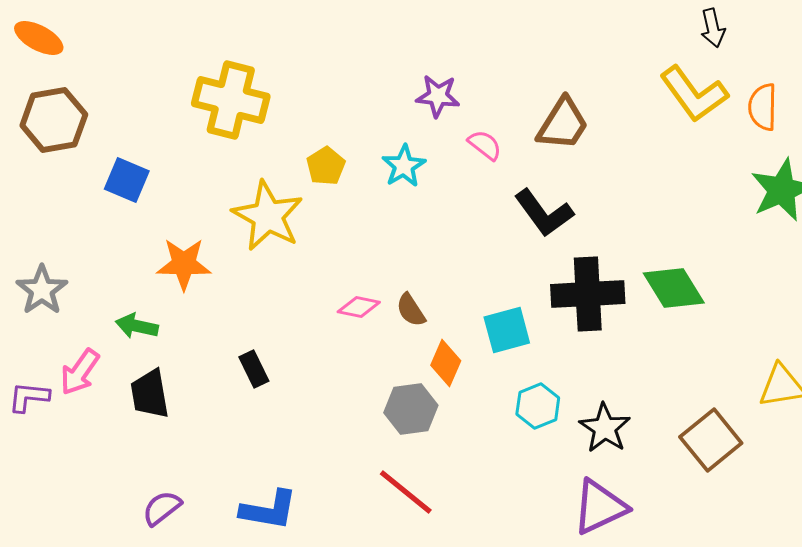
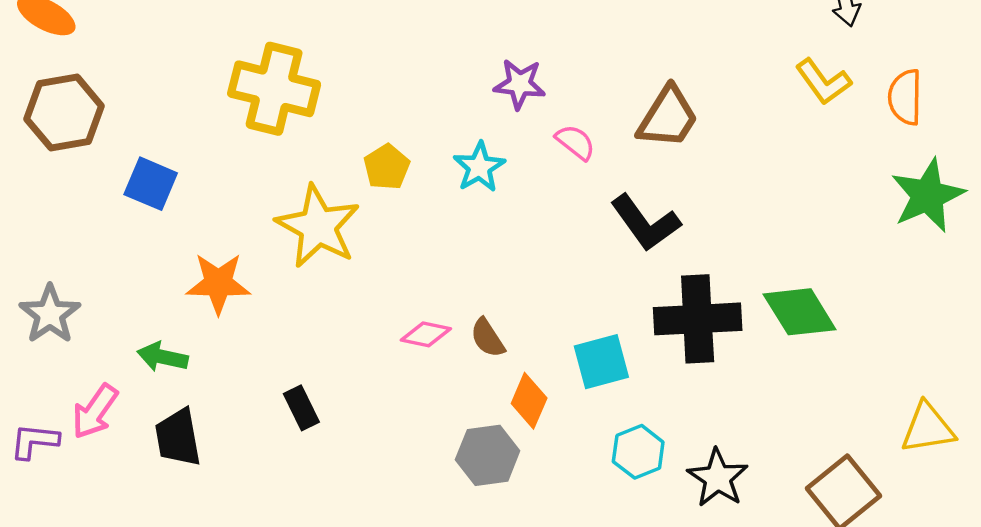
yellow L-shape: (694, 94) -> (823, 82), size x0.7

